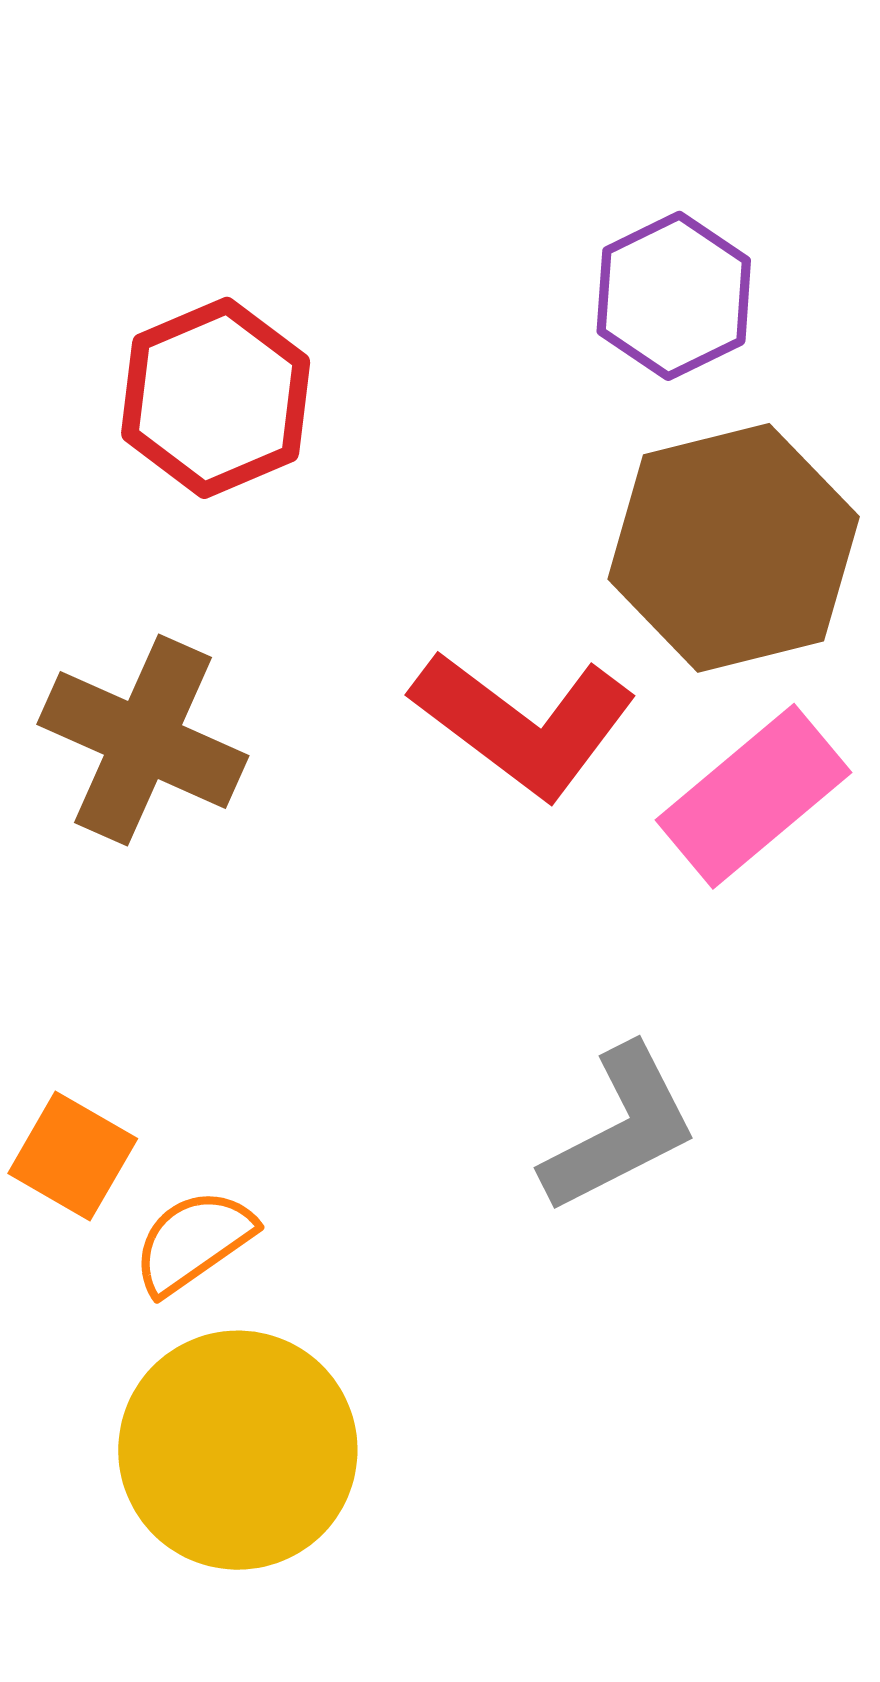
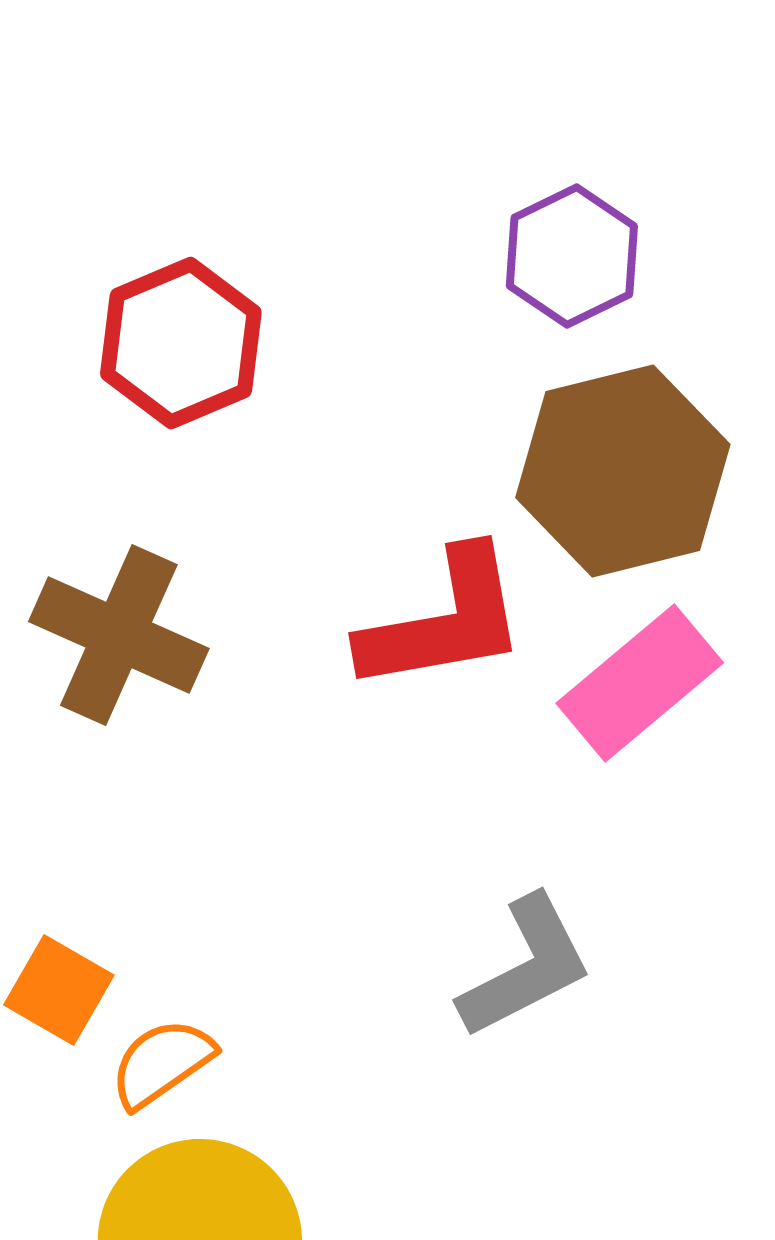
red L-shape: (524, 724) -> (444, 621), turned -47

